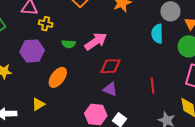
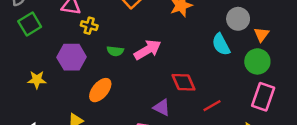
cyan semicircle: (157, 34) -> (221, 44), turned -30
red diamond: (110, 66) -> (184, 82), moved, turned 65
red line: (152, 86) -> (212, 106), turned 63

